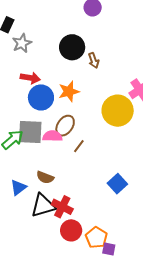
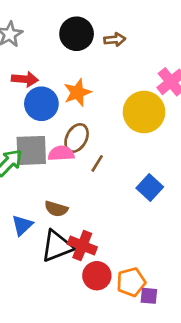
brown arrow: (94, 60) -> (115, 40), moved, turned -70
blue square: (117, 184) -> (150, 187), moved
orange pentagon: (96, 237) -> (131, 282), turned 30

